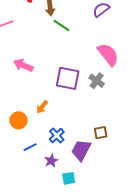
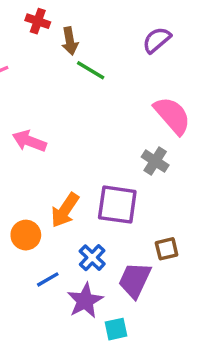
purple square: (68, 78) -> (117, 205), moved
orange arrow: (42, 107) -> (65, 210), size x1.5
purple star: (51, 161) -> (85, 301), size x1.5

